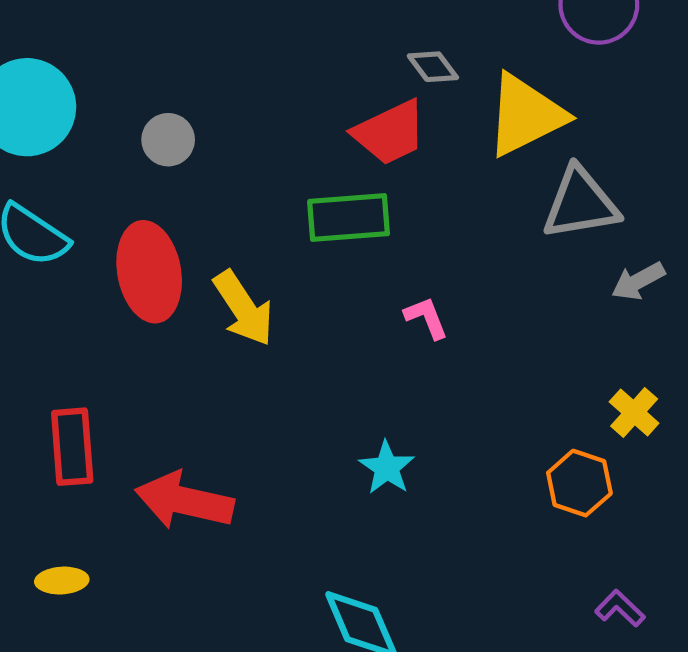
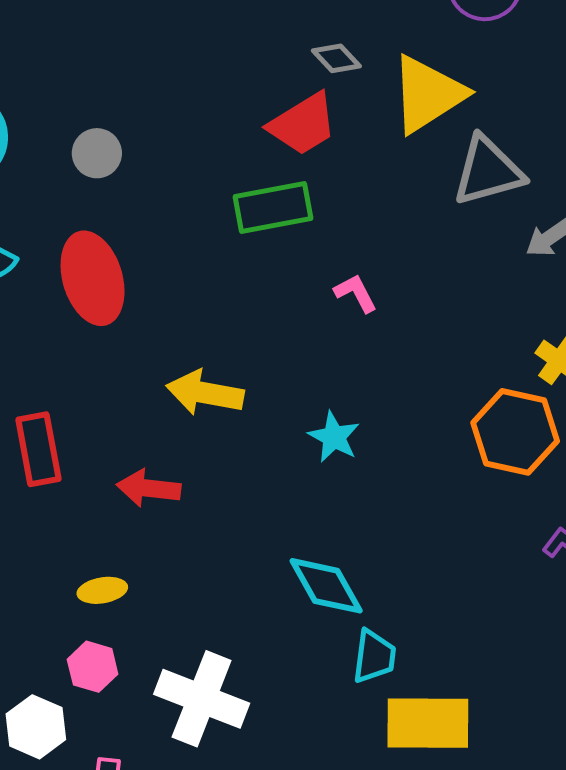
yellow arrow: (243, 308) -> (205, 393), moved, turned 140
orange hexagon: (579, 483) -> (515, 432), size x1.4
red arrow: (184, 501) -> (149, 488), size x0.7
yellow ellipse: (62, 581) -> (102, 590), moved

